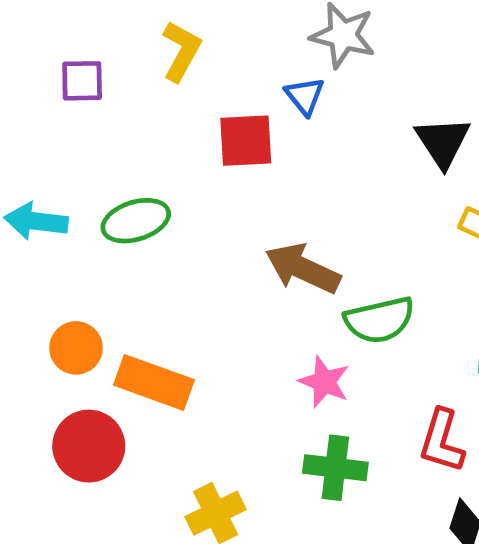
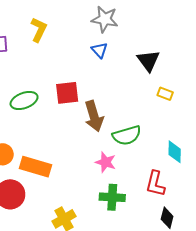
blue triangle: (305, 96) -> (99, 50), moved
red square: (246, 141) -> (67, 93), moved
brown arrow: (303, 269) -> (94, 116), turned -128

